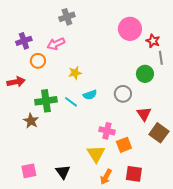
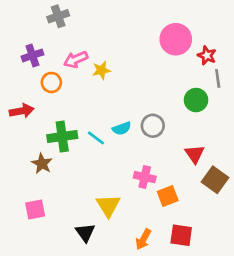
gray cross: (67, 17) -> (58, 16), moved
yellow star: (75, 73) -> (101, 70), moved
gray circle: (123, 94) -> (153, 126), moved
yellow triangle: (96, 154) -> (108, 205), moved
pink square: (29, 171) -> (35, 210), moved

